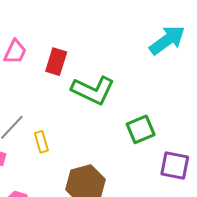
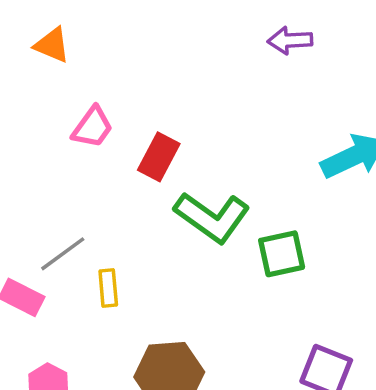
green square: (141, 129) -> (282, 254), moved

